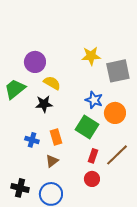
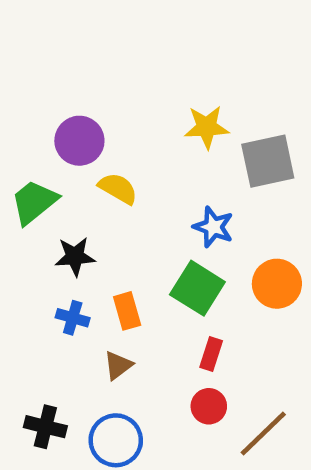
black star: (44, 104) -> (75, 256), moved
orange circle: (115, 113) -> (277, 284), moved
brown line: (117, 155) -> (263, 434), moved

